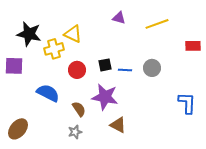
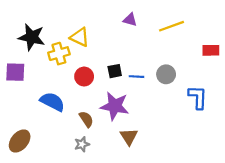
blue L-shape: (187, 103) -> (198, 97), moved
brown triangle: (118, 125) -> (129, 137), turned 30

